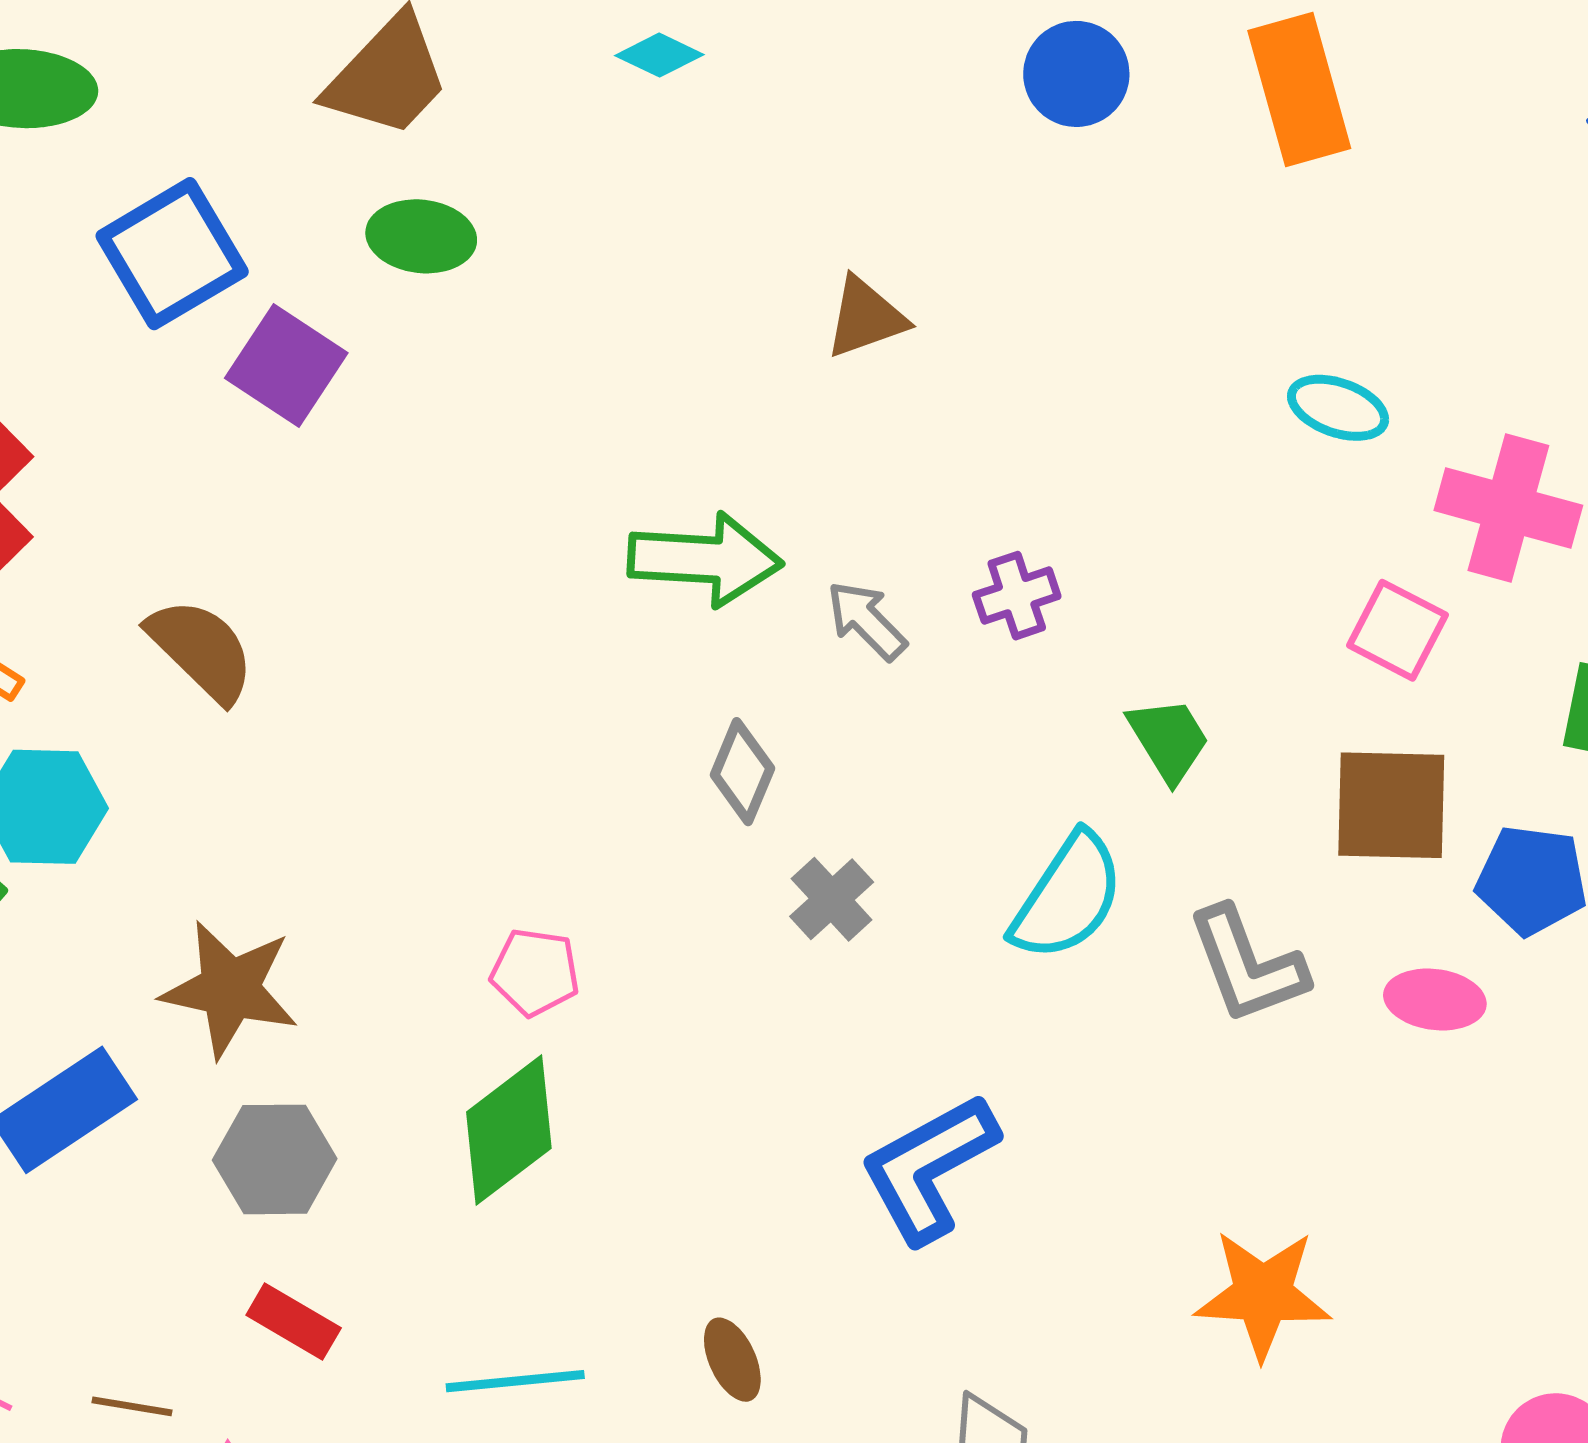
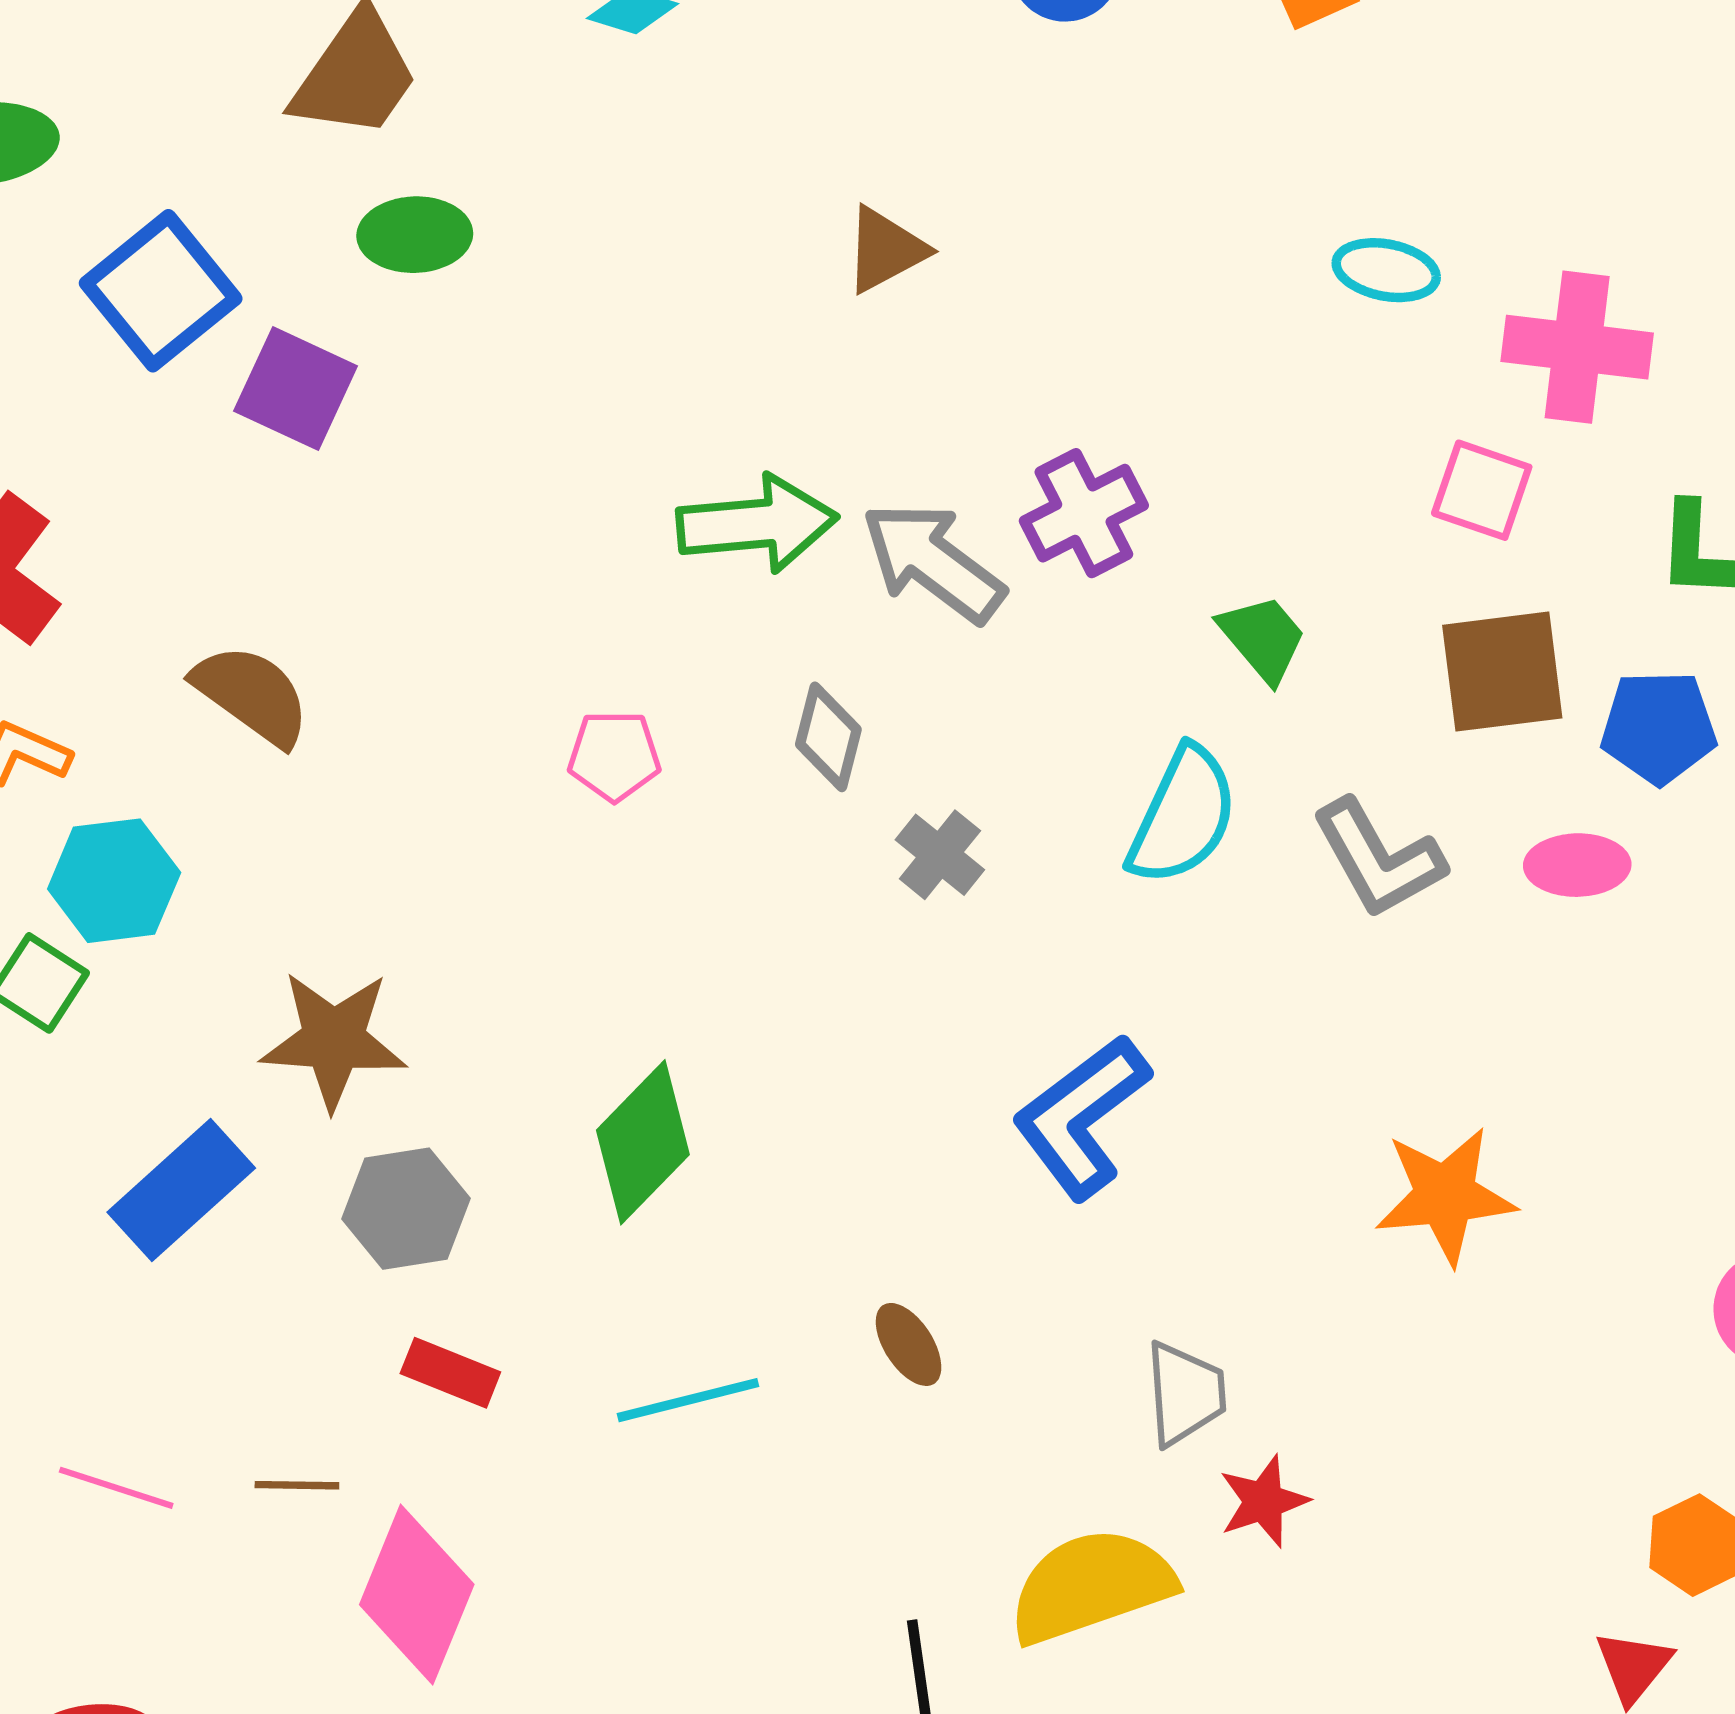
purple cross: (1017, 596) -> (1084, 513), size x1.4
gray arrow: (867, 621) -> (933, 562), size x1.6
pink pentagon: (535, 972) -> (614, 756), moved

